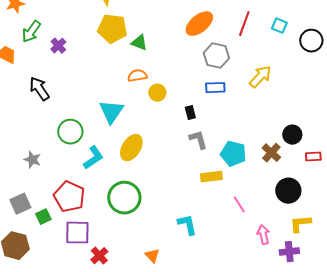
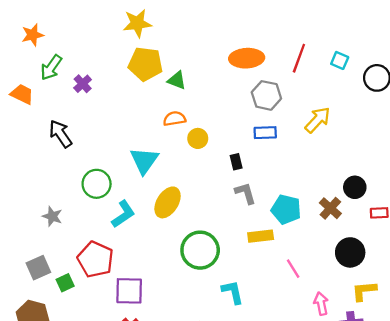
orange ellipse: (199, 24) -> (247, 58), turned 36
green circle: (124, 198) -> (200, 250), moved
purple square: (77, 233) -> (129, 291), moved

